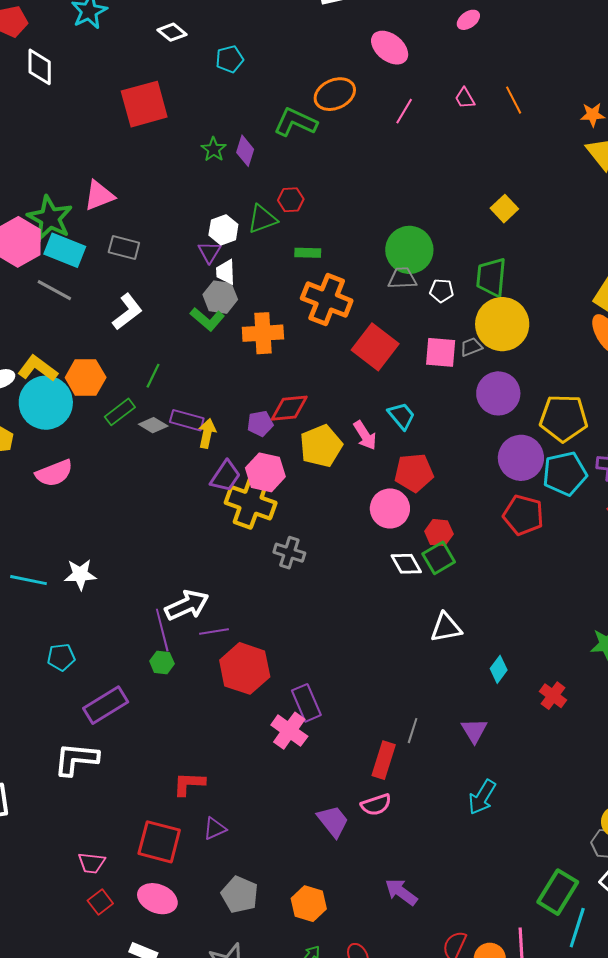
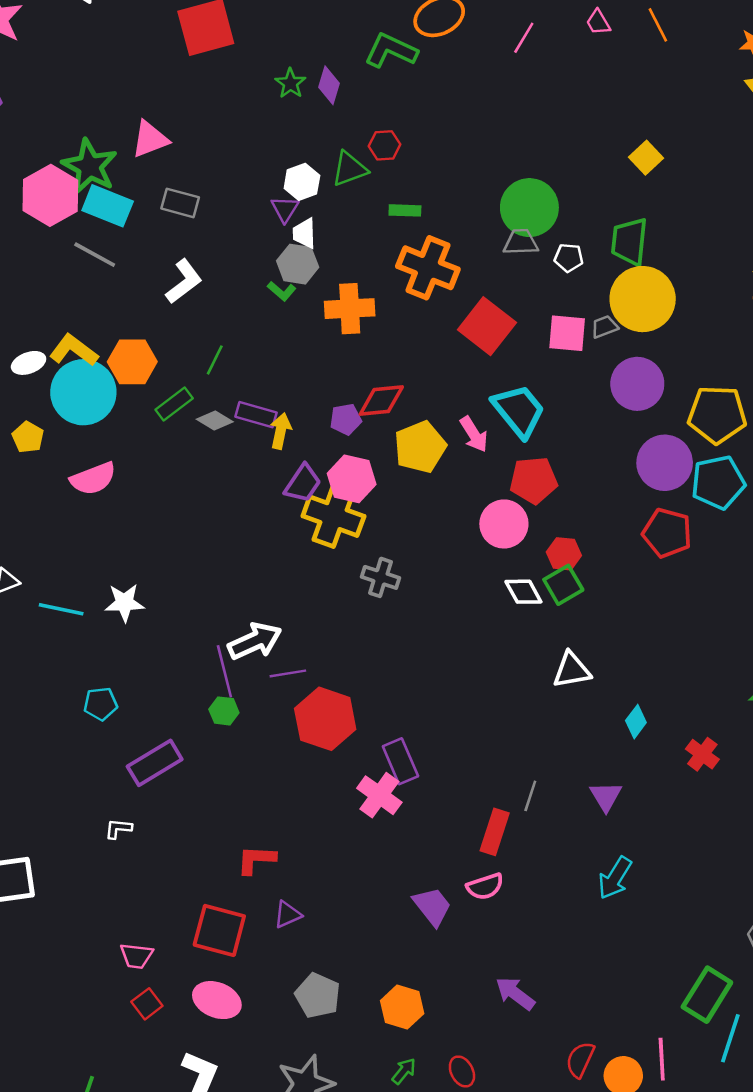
green L-shape: (207, 319) -> (282, 291), size x0.7
cyan trapezoid: (402, 416) -> (519, 411), size x1.6
white L-shape: (76, 759) -> (118, 829), size x0.5

